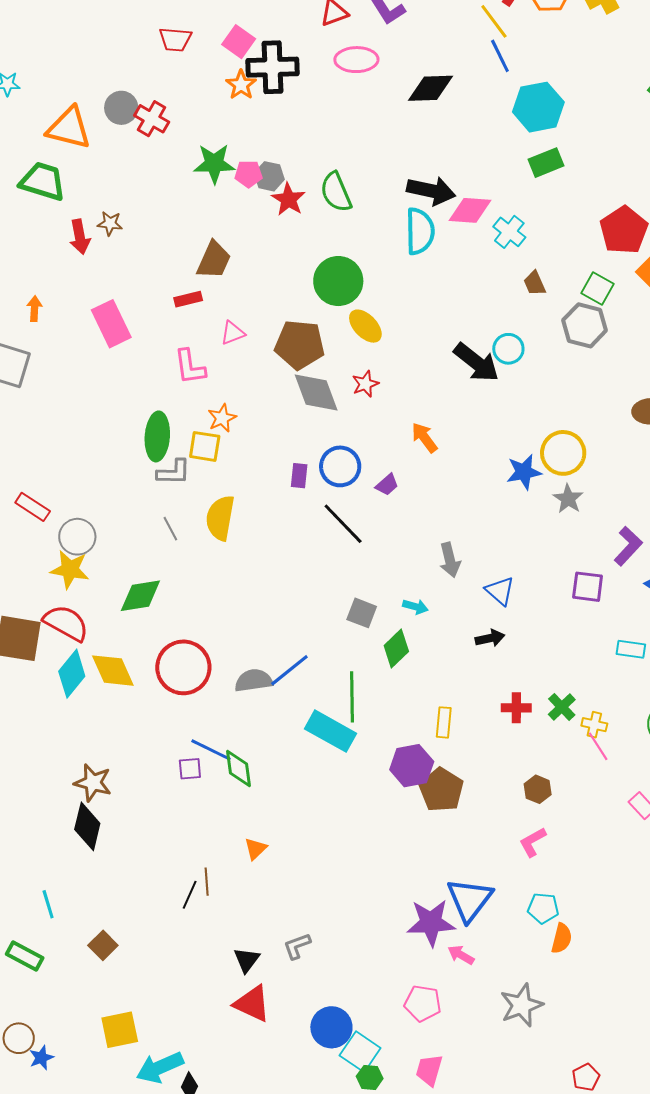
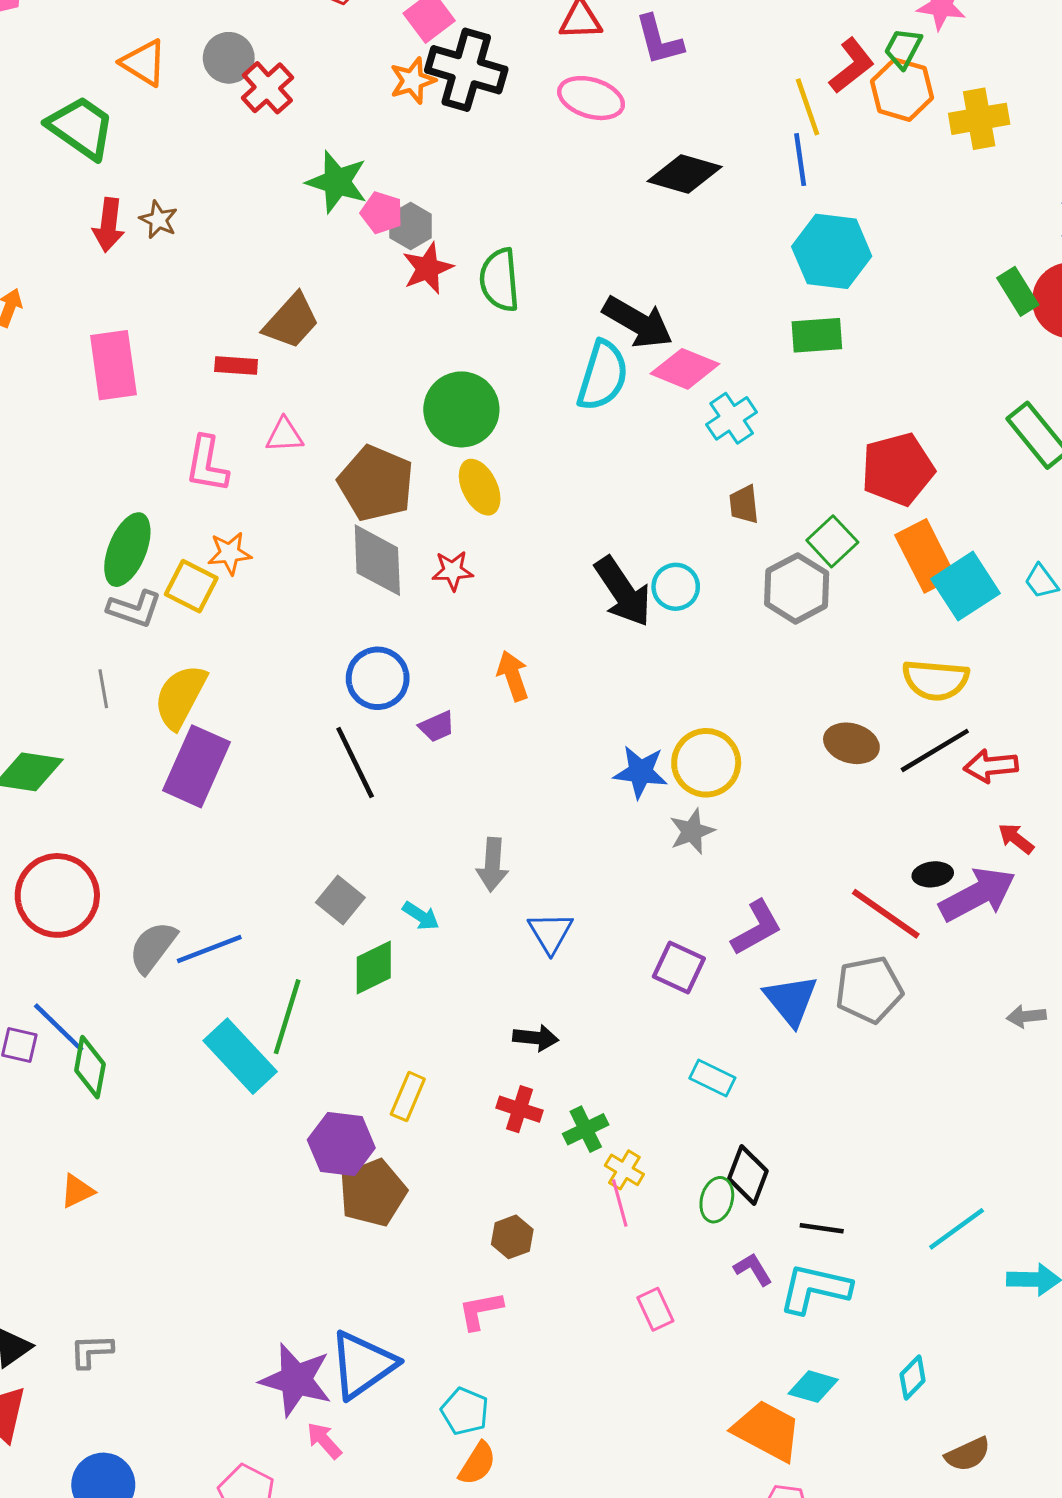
orange triangle: (69, 128) -> (144, 63), size x0.7
purple rectangle: (299, 476) -> (197, 766), moved, size x2.0
black arrow: (490, 638) -> (536, 1038), moved
gray semicircle: (254, 681) -> (153, 947), turned -63

